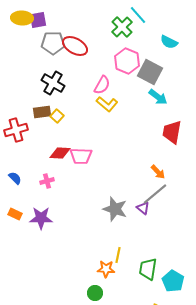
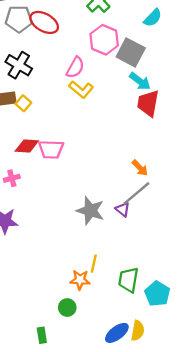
cyan semicircle: (169, 42) -> (153, 18), turned -72
red trapezoid: (172, 132) -> (148, 103), moved

